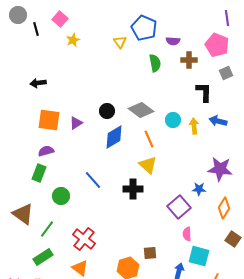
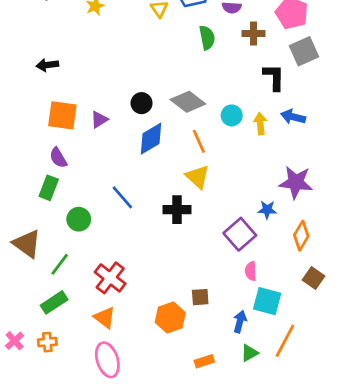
gray square: (226, 73) -> (304, 51), size x1.5
purple semicircle: (46, 151) -> (58, 158), turned -105

